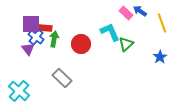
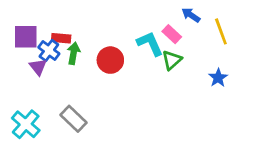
pink rectangle: (126, 13) -> (172, 34), moved
purple square: (31, 24) -> (26, 37), moved
gray rectangle: (62, 78) -> (73, 119), moved

